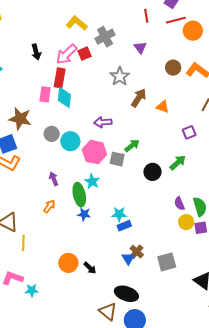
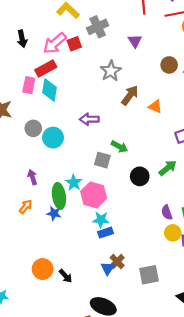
red rectangle: (60, 78) -> (46, 68), turned 48
green arrow: (132, 146) -> (119, 147), turned 63
pink hexagon: (94, 152) -> (94, 195), moved
blue star: (84, 214) -> (54, 213), moved

